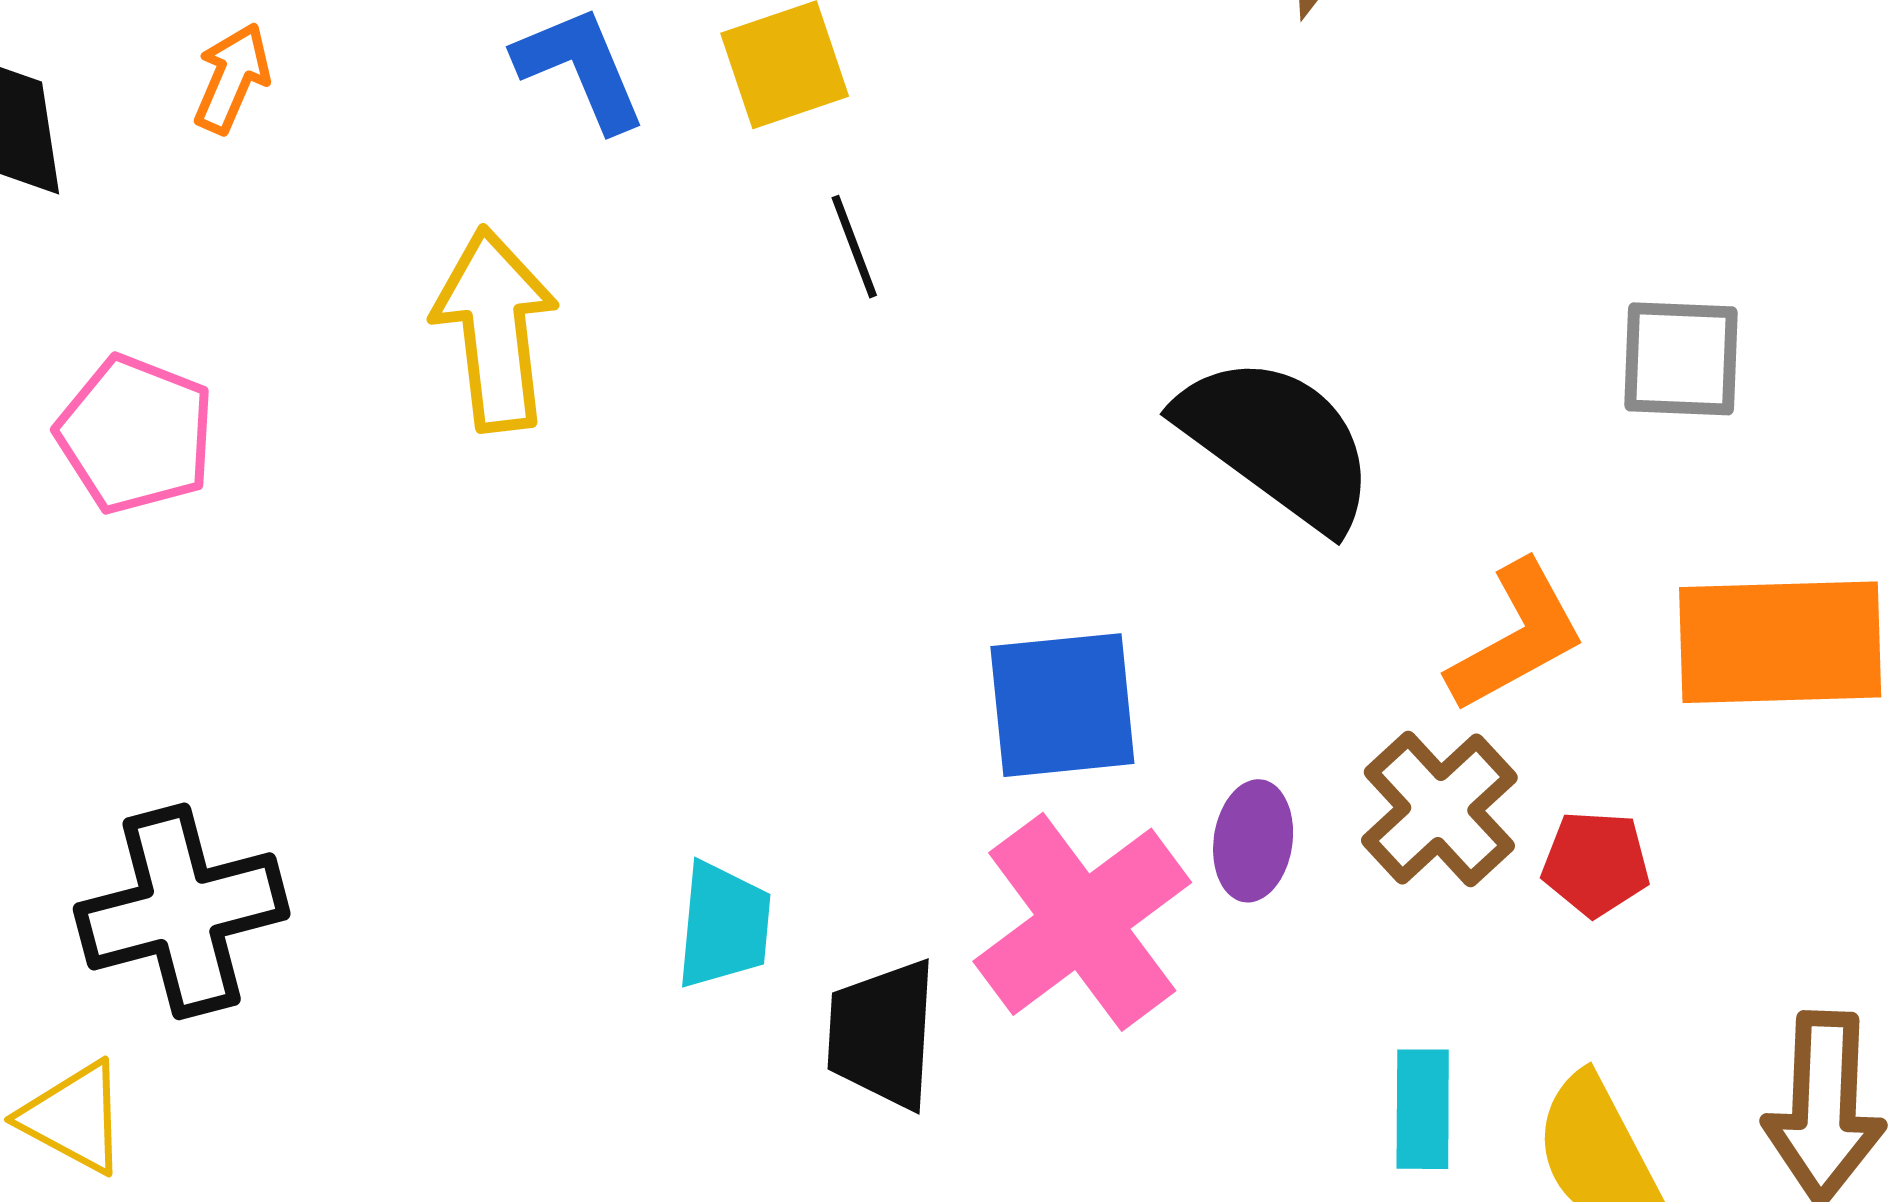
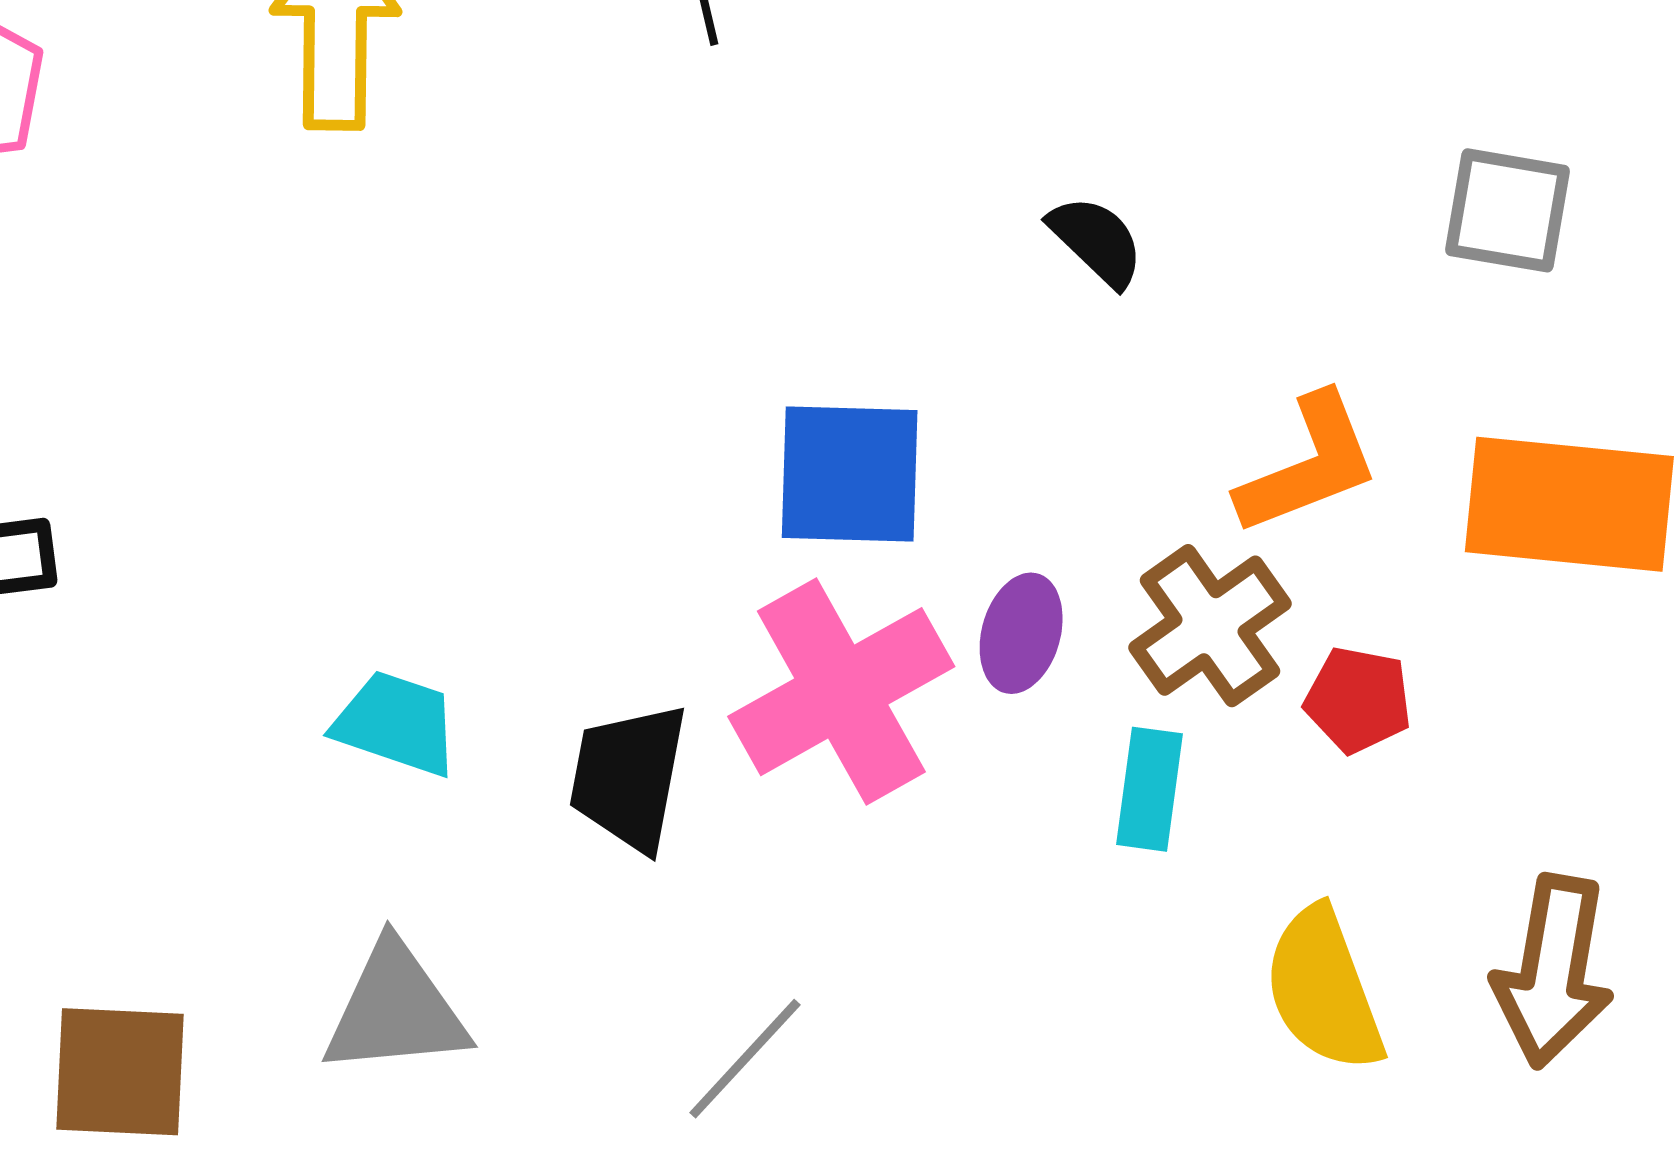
black semicircle: (1277, 442) -> (1096, 241), size x0.5
cyan trapezoid: (724, 925) -> (396, 723), moved, turned -84
cyan rectangle: (1423, 1109) -> (1149, 789), moved

